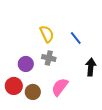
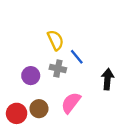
blue line: (76, 38) -> (77, 57), moved
red circle: (14, 86) -> (17, 113), moved

